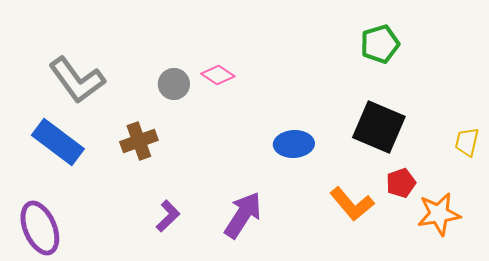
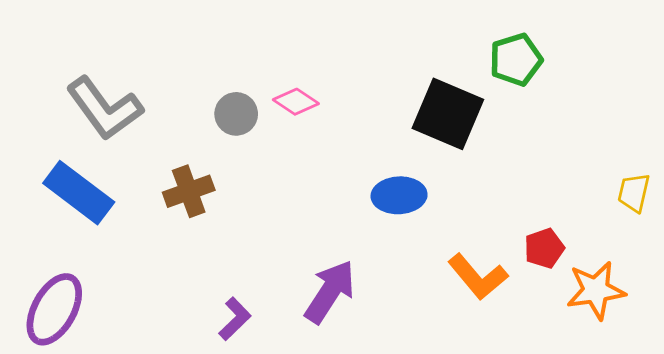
black square: (379, 127) -> (448, 114), moved
purple L-shape: (168, 216) -> (235, 319), moved
purple ellipse: (40, 228) -> (54, 309), turned 52

